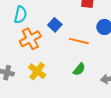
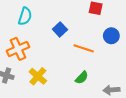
orange cross: (30, 39) -> (18, 49), moved

